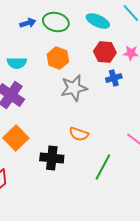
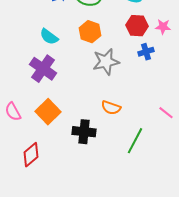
cyan semicircle: (17, 63) -> (49, 37), turned 36

